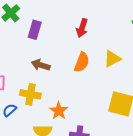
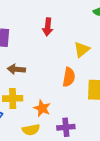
orange semicircle: (82, 62) -> (69, 77), moved

